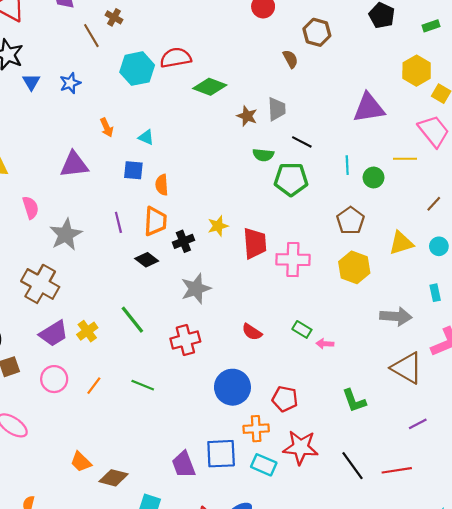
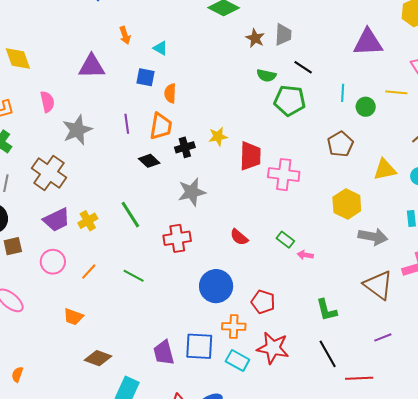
yellow hexagon: (354, 267) -> (347, 204), moved
orange trapezoid: (81, 462) -> (73, 317), moved, turned -30
black line: (353, 466) -> (328, 354), moved

